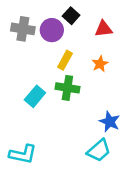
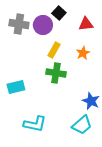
cyan rectangle: (35, 96) -> (16, 87), moved, turned 36
cyan L-shape: (23, 154) -> (35, 124), moved

